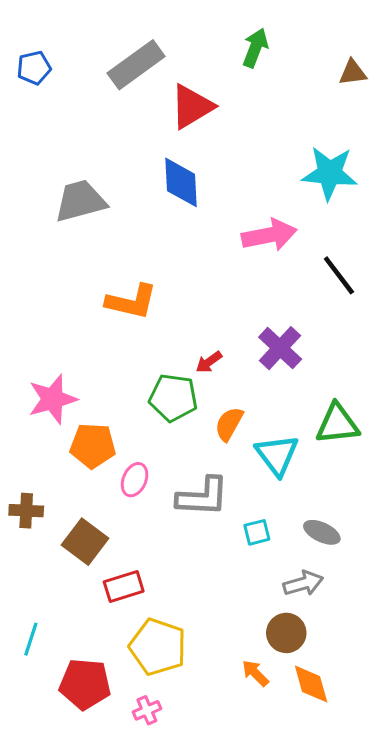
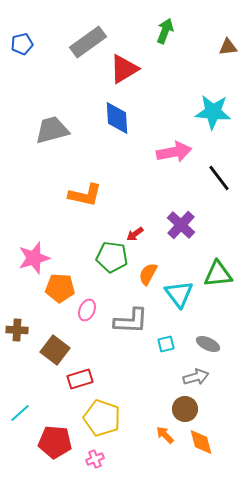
cyan line: (31, 639) -> (20, 413), turned 30

